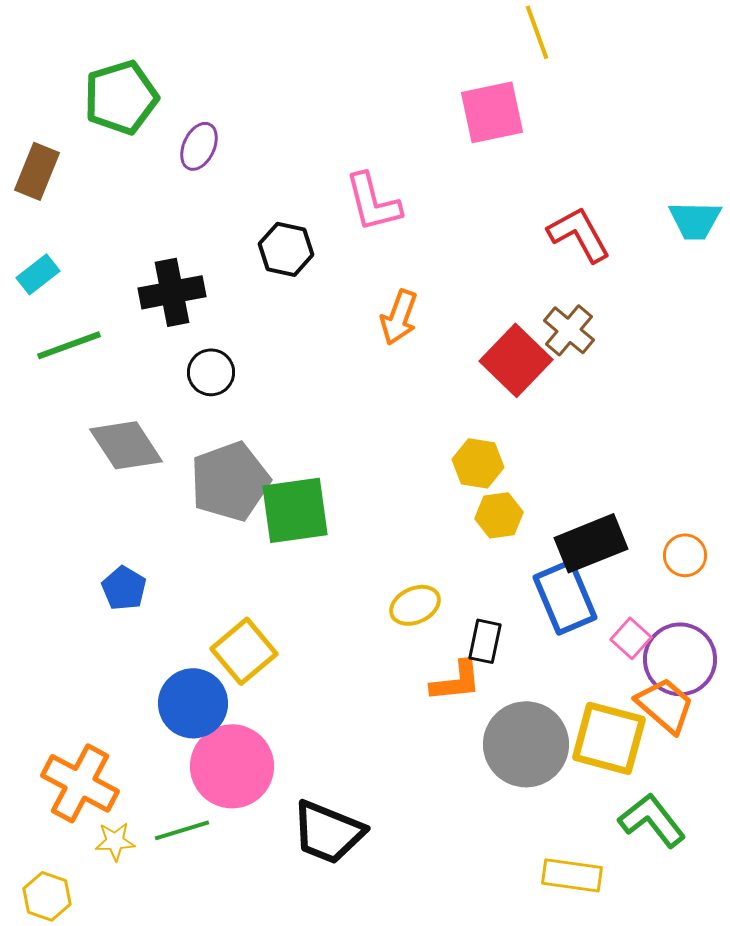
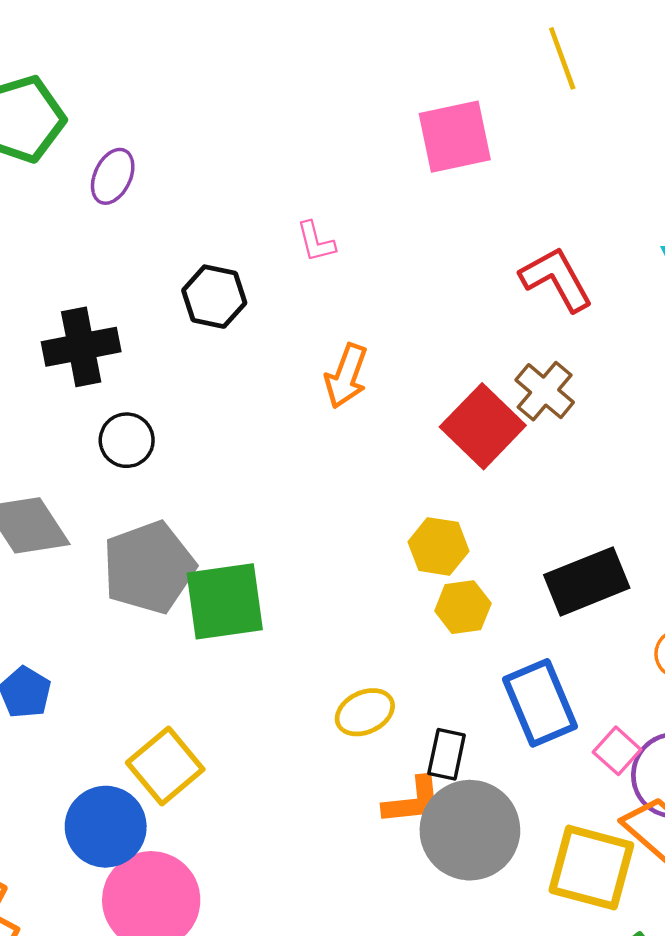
yellow line: (537, 32) -> (562, 58), moved
pink L-shape: (373, 202) -> (316, 242), size x0.6
black rectangle: (591, 543) -> (587, 581), moved
gray circle: (526, 744) -> (470, 830), moved

